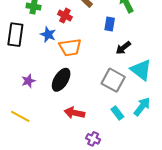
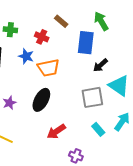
blue rectangle: (110, 24) -> (86, 43), size x1.6
gray square: (113, 80) -> (92, 97), turned -35
red arrow: (74, 113) -> (56, 131), turned -42

